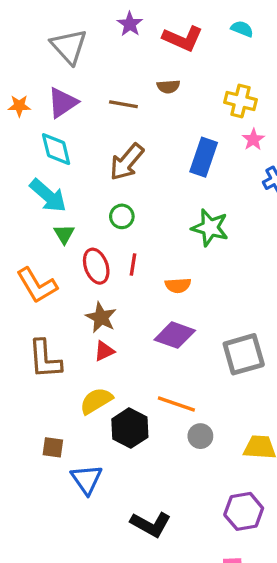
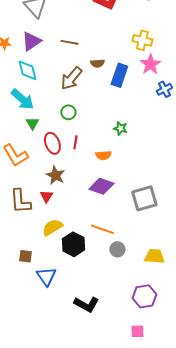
brown semicircle: (168, 87) -> (97, 63), moved
pink star: (253, 139) -> (150, 64), size x1.5
green star: (210, 228) -> (120, 128), moved, size x0.6
red triangle: (104, 351) -> (46, 196), moved, turned -32

